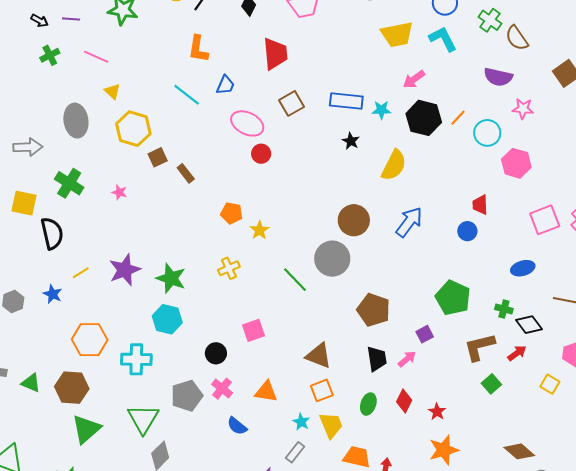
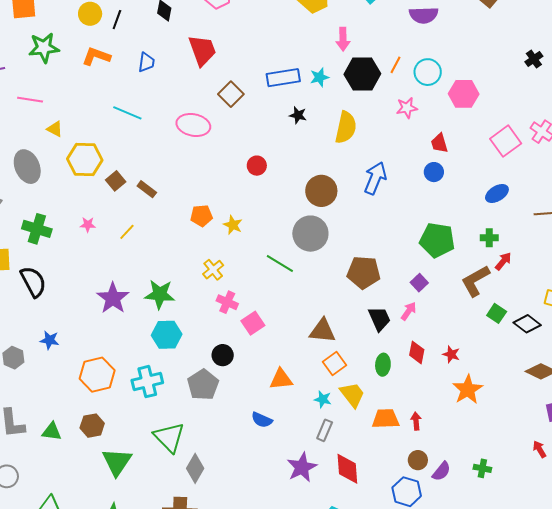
orange L-shape: (198, 49) -> (96, 56), moved, turned 116
pink arrow: (414, 79) -> (343, 39), turned -40
blue trapezoid: (225, 85) -> (146, 62), moved
pink star: (523, 109) -> (407, 108), moved
red circle: (261, 154) -> (257, 166), moved
yellow line: (81, 273) -> (127, 232), moved
black diamond: (529, 325) -> (527, 324), moved
red arrow: (517, 353) -> (503, 261), moved
brown hexagon: (72, 388) -> (92, 426), size x0.7
pink cross: (222, 389) -> (227, 302), moved
gray pentagon: (187, 396) -> (203, 385), moved

